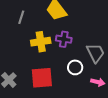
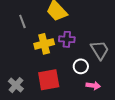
gray line: (21, 17) -> (22, 21), turned -32
pink arrow: (98, 82) -> (93, 86), moved

